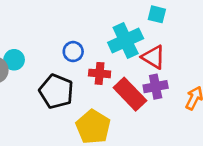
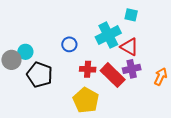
red cross: (100, 73) -> (88, 69), moved
black pentagon: (56, 91) -> (40, 75), moved

